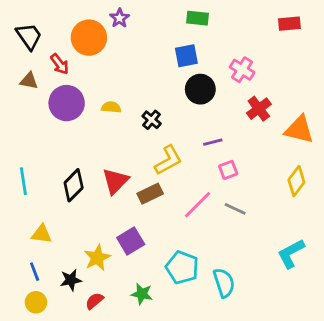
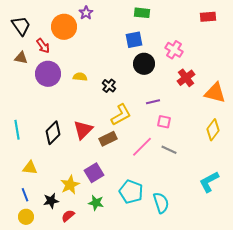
pink square: (228, 170) -> (164, 122), turned 32
green star: (142, 294) -> (96, 203), moved

